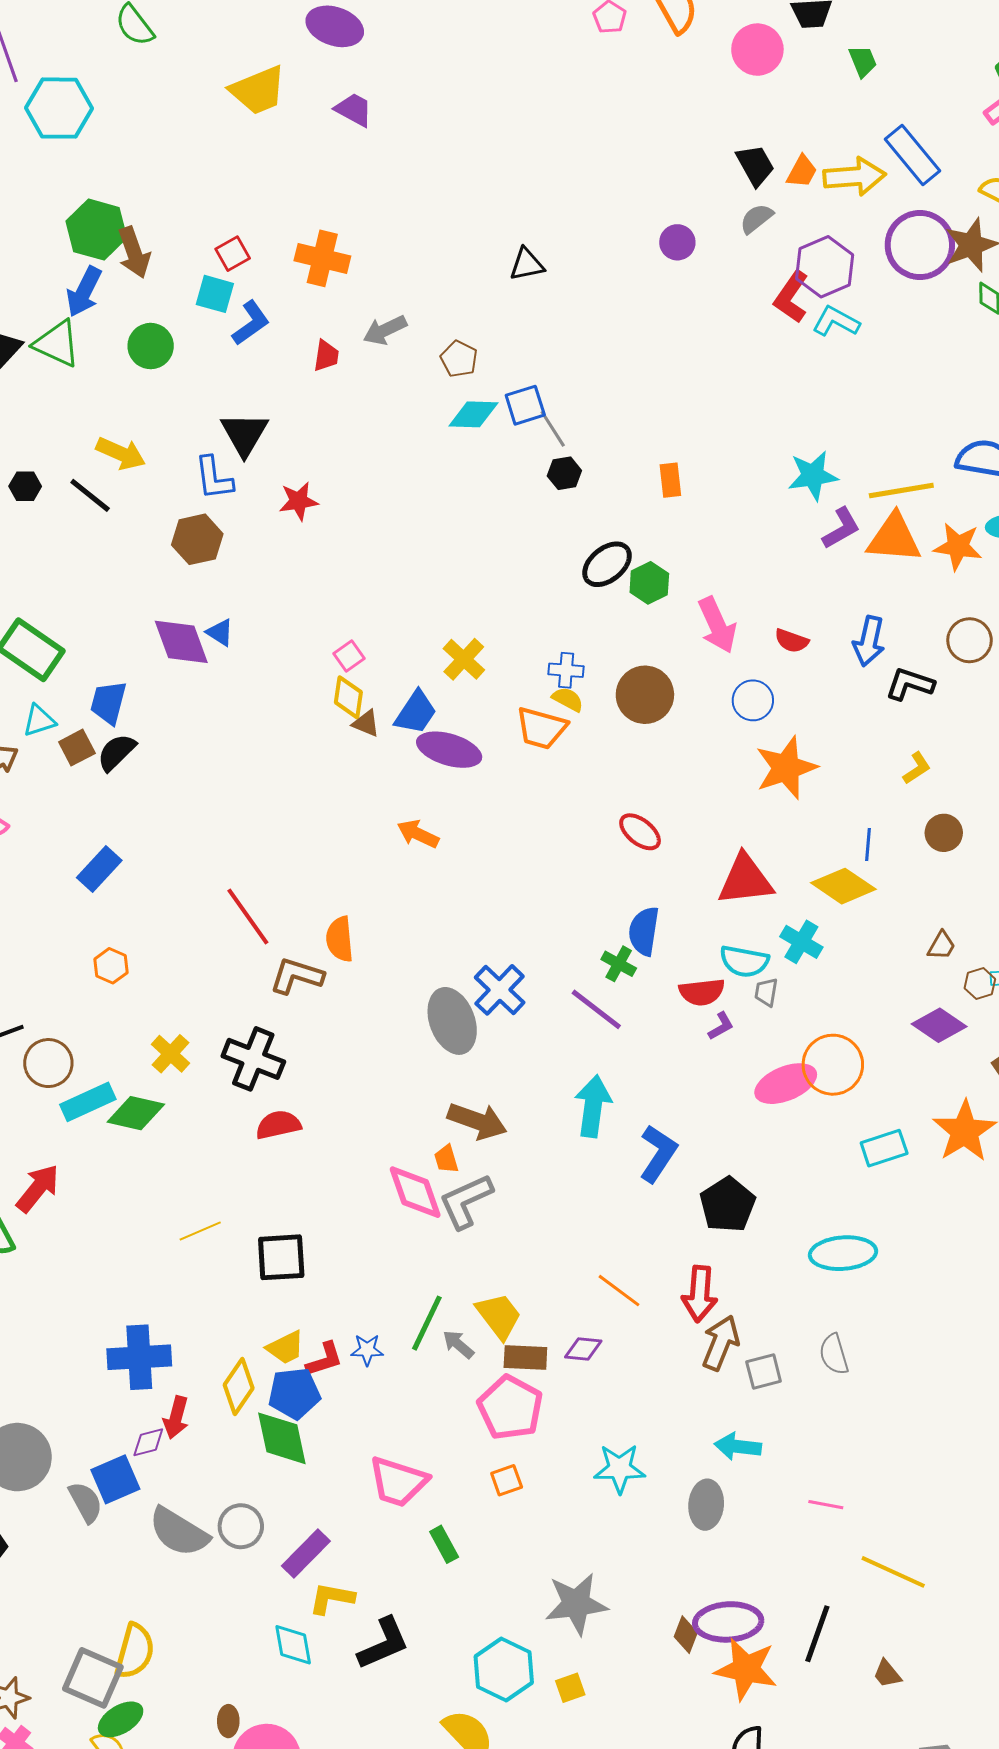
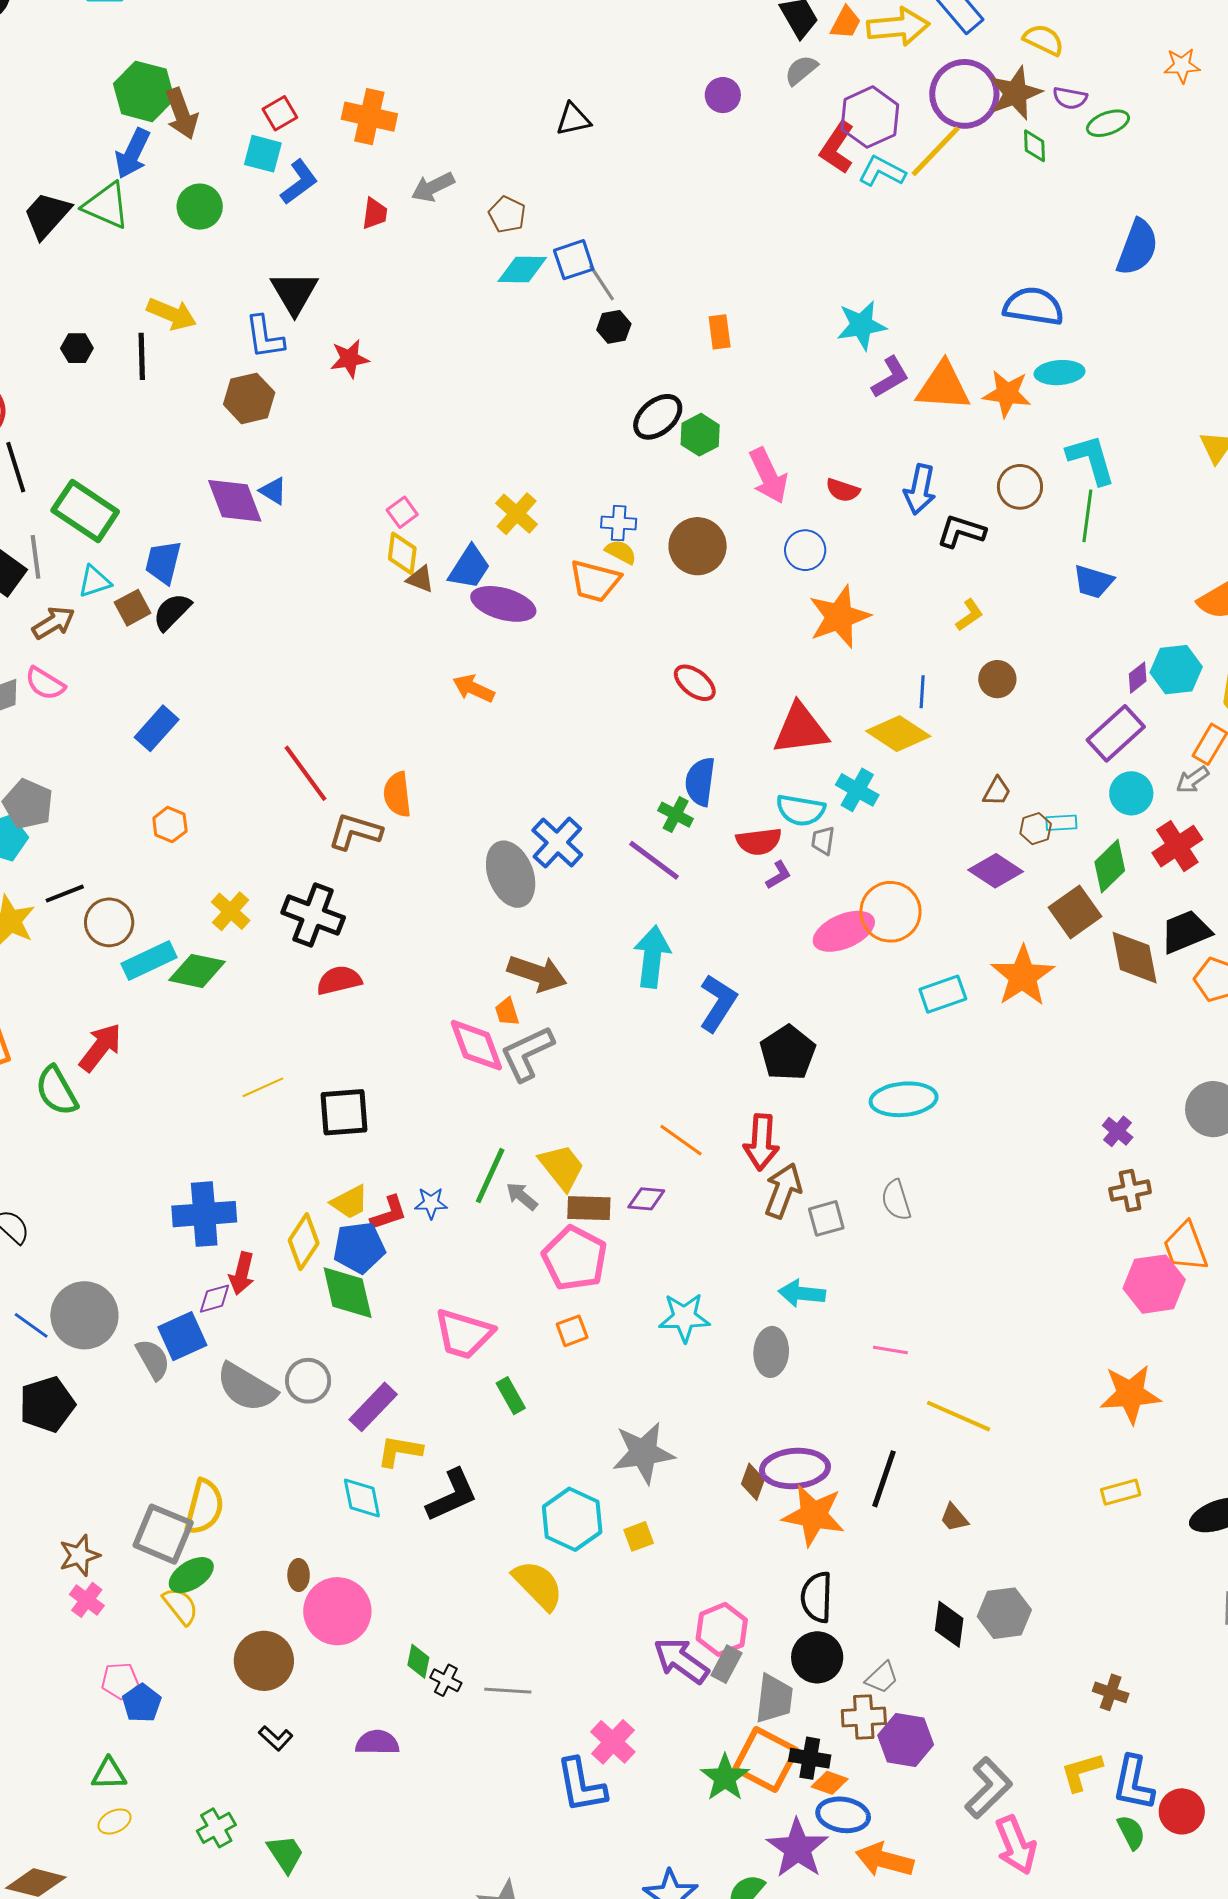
yellow line: (901, 490) -> (936, 151), moved, turned -36
black line: (90, 495) -> (142, 356), turned 51

